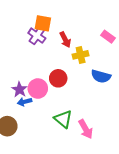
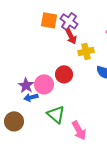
purple cross: (37, 36) -> (69, 21), moved
green triangle: (63, 119) -> (56, 114), moved
pink arrow: (86, 129) -> (79, 130), moved

